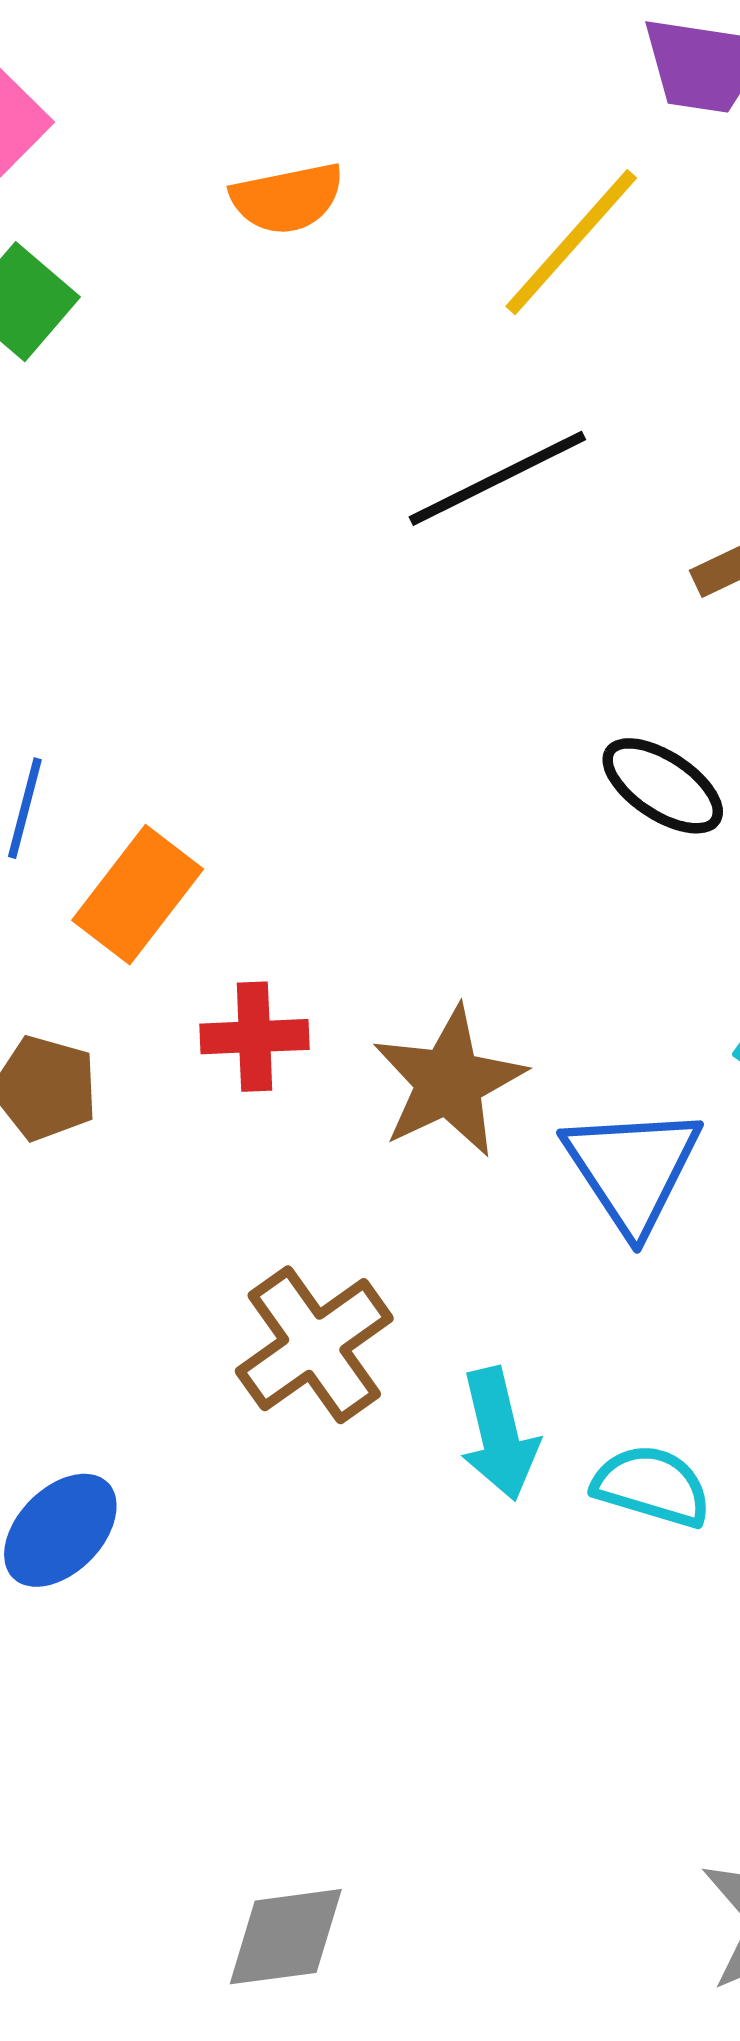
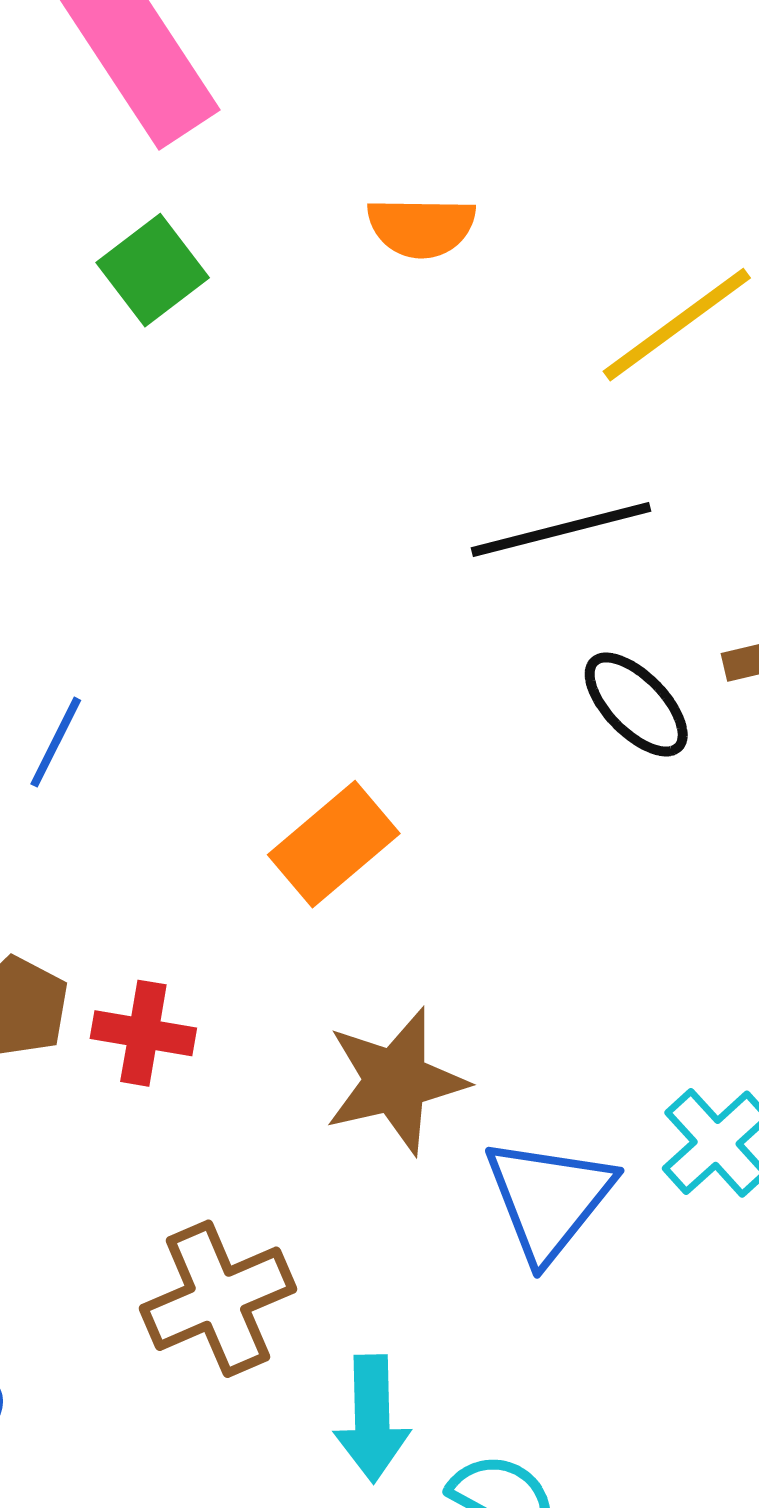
black ellipse: (663, 786) -> (636, 704), moved
orange rectangle: (138, 895) -> (334, 844), moved
red cross: (254, 1037) -> (143, 1033), moved

